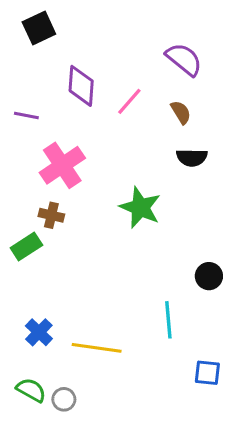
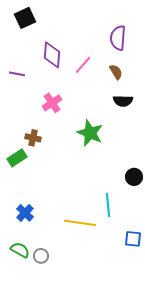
purple semicircle: (184, 59) -> (118, 38), turned -125
pink cross: (62, 165) -> (52, 103), moved, size x0.7
yellow line: (97, 348) -> (80, 223), moved

